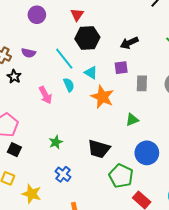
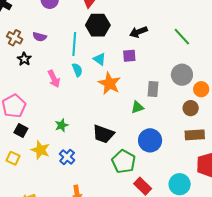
cyan line: (64, 59) -> (74, 44), turned 40
gray rectangle: (142, 83) -> (153, 89), moved
yellow star: (32, 194) -> (40, 150), moved

